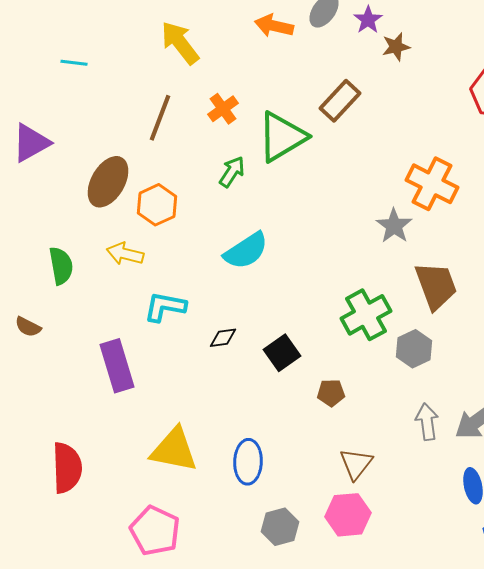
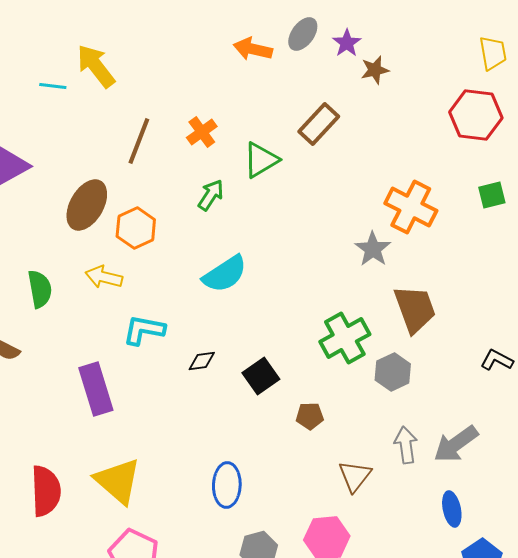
yellow arrow: (180, 43) -> (96, 66), moved
green triangle: (282, 137) -> (261, 160), size x0.7
yellow triangle: (174, 450) -> (118, 481), moved, turned 30
brown triangle: (356, 464) -> (355, 476), moved

